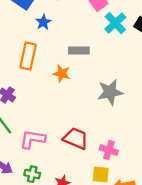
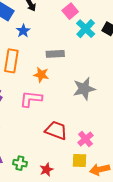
pink L-shape: (33, 139) -> (31, 99), moved
pink cross: (109, 150) -> (85, 139), turned 35

